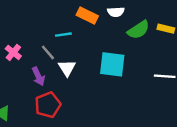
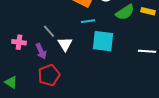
cyan line: (63, 35) -> (88, 21), moved
pink cross: (13, 52) -> (19, 42), moved, turned -32

